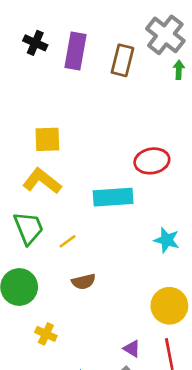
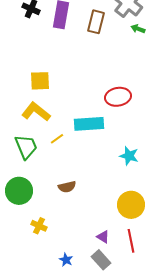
green arrow: (179, 70) -> (138, 29), turned -72
yellow line: (67, 241) -> (57, 139), moved

